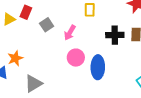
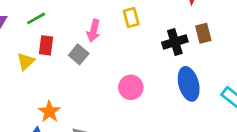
pink arrow: (70, 33) -> (93, 31), moved
blue ellipse: (98, 67) -> (189, 84), moved

